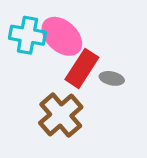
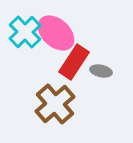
cyan cross: (27, 35) -> (25, 32), turned 36

